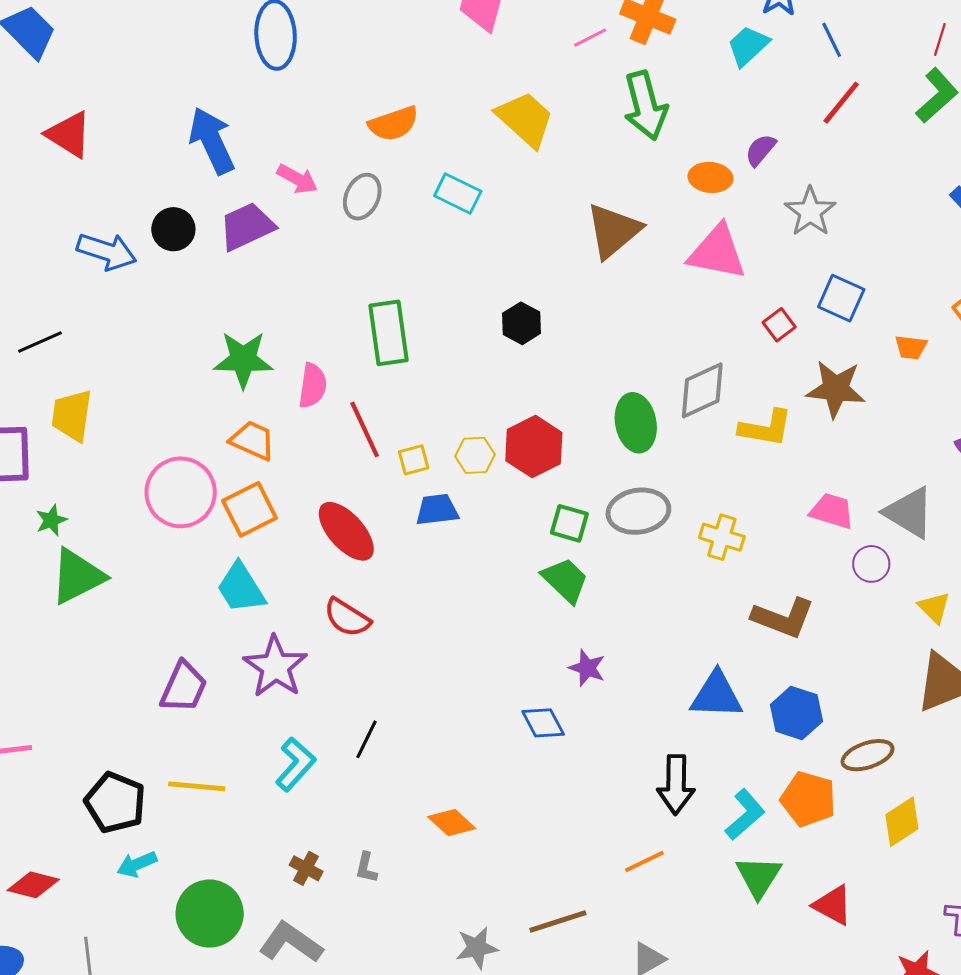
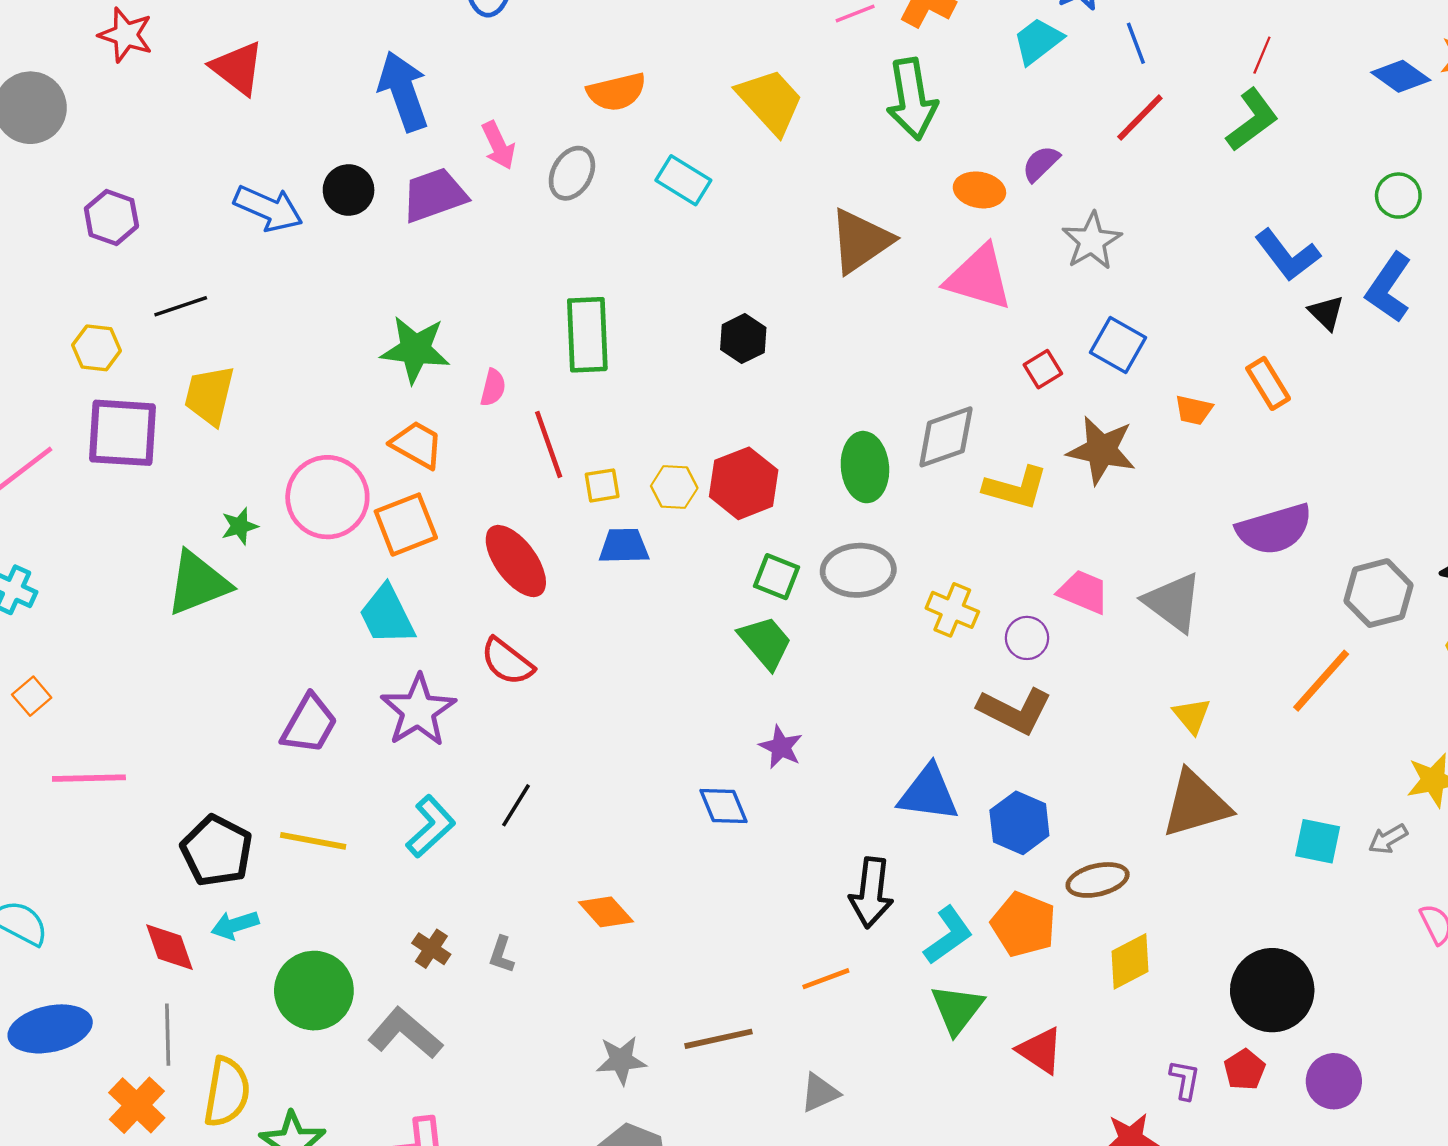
pink arrow: (297, 179) -> (498, 145), turned 30
pink semicircle: (313, 386) -> (493, 388), size x0.7
green star: (51, 520) -> (240, 526), moved
purple circle: (871, 564) -> (1027, 638), moved
red diamond: (33, 885) -> (169, 947), moved, turned 51

